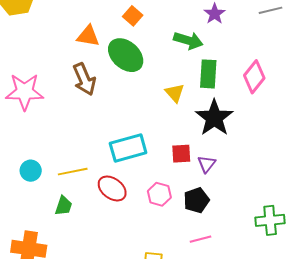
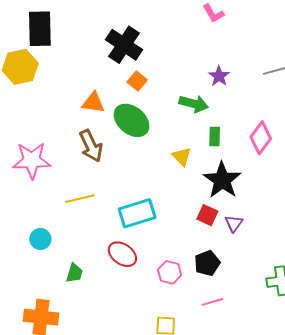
green rectangle: (208, 74) -> (215, 137), size x0.7
red square: (181, 154) -> (207, 215), moved, turned 30
purple triangle: (207, 164) -> (234, 224), moved
yellow line: (73, 172) -> (80, 199), moved
pink hexagon: (159, 194) -> (170, 272), moved

